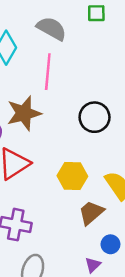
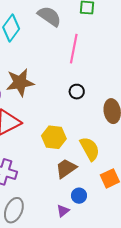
pink line: (48, 72) -> (74, 49), moved
black circle: (95, 117) -> (77, 92), size x0.6

